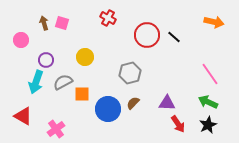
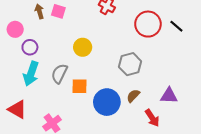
purple circle: (46, 60) -> (30, 47), moved
gray semicircle: (63, 82) -> (59, 74), turned -36
red arrow: (178, 124) -> (152, 118), moved

